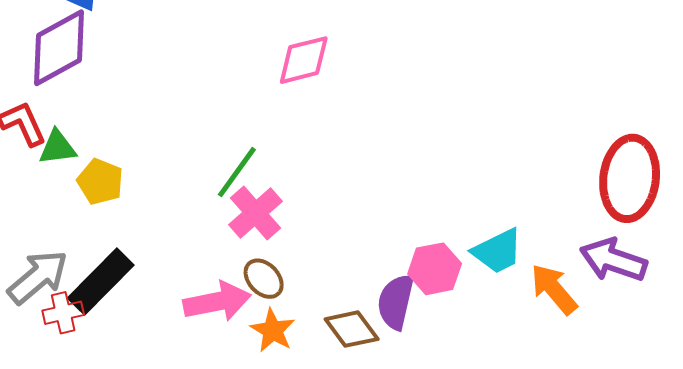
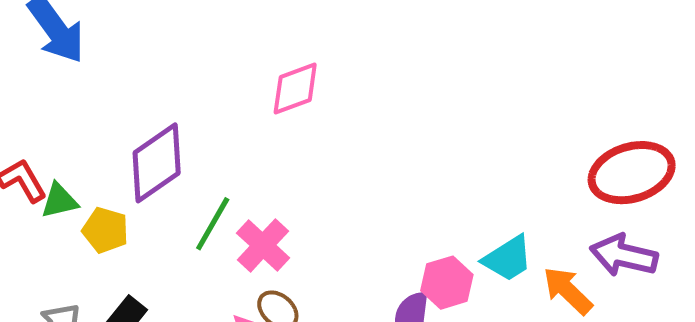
purple diamond: (59, 48) -> (157, 163), moved
green line: (237, 172) -> (213, 224), moved
red ellipse: (630, 178) -> (632, 173), turned 72

